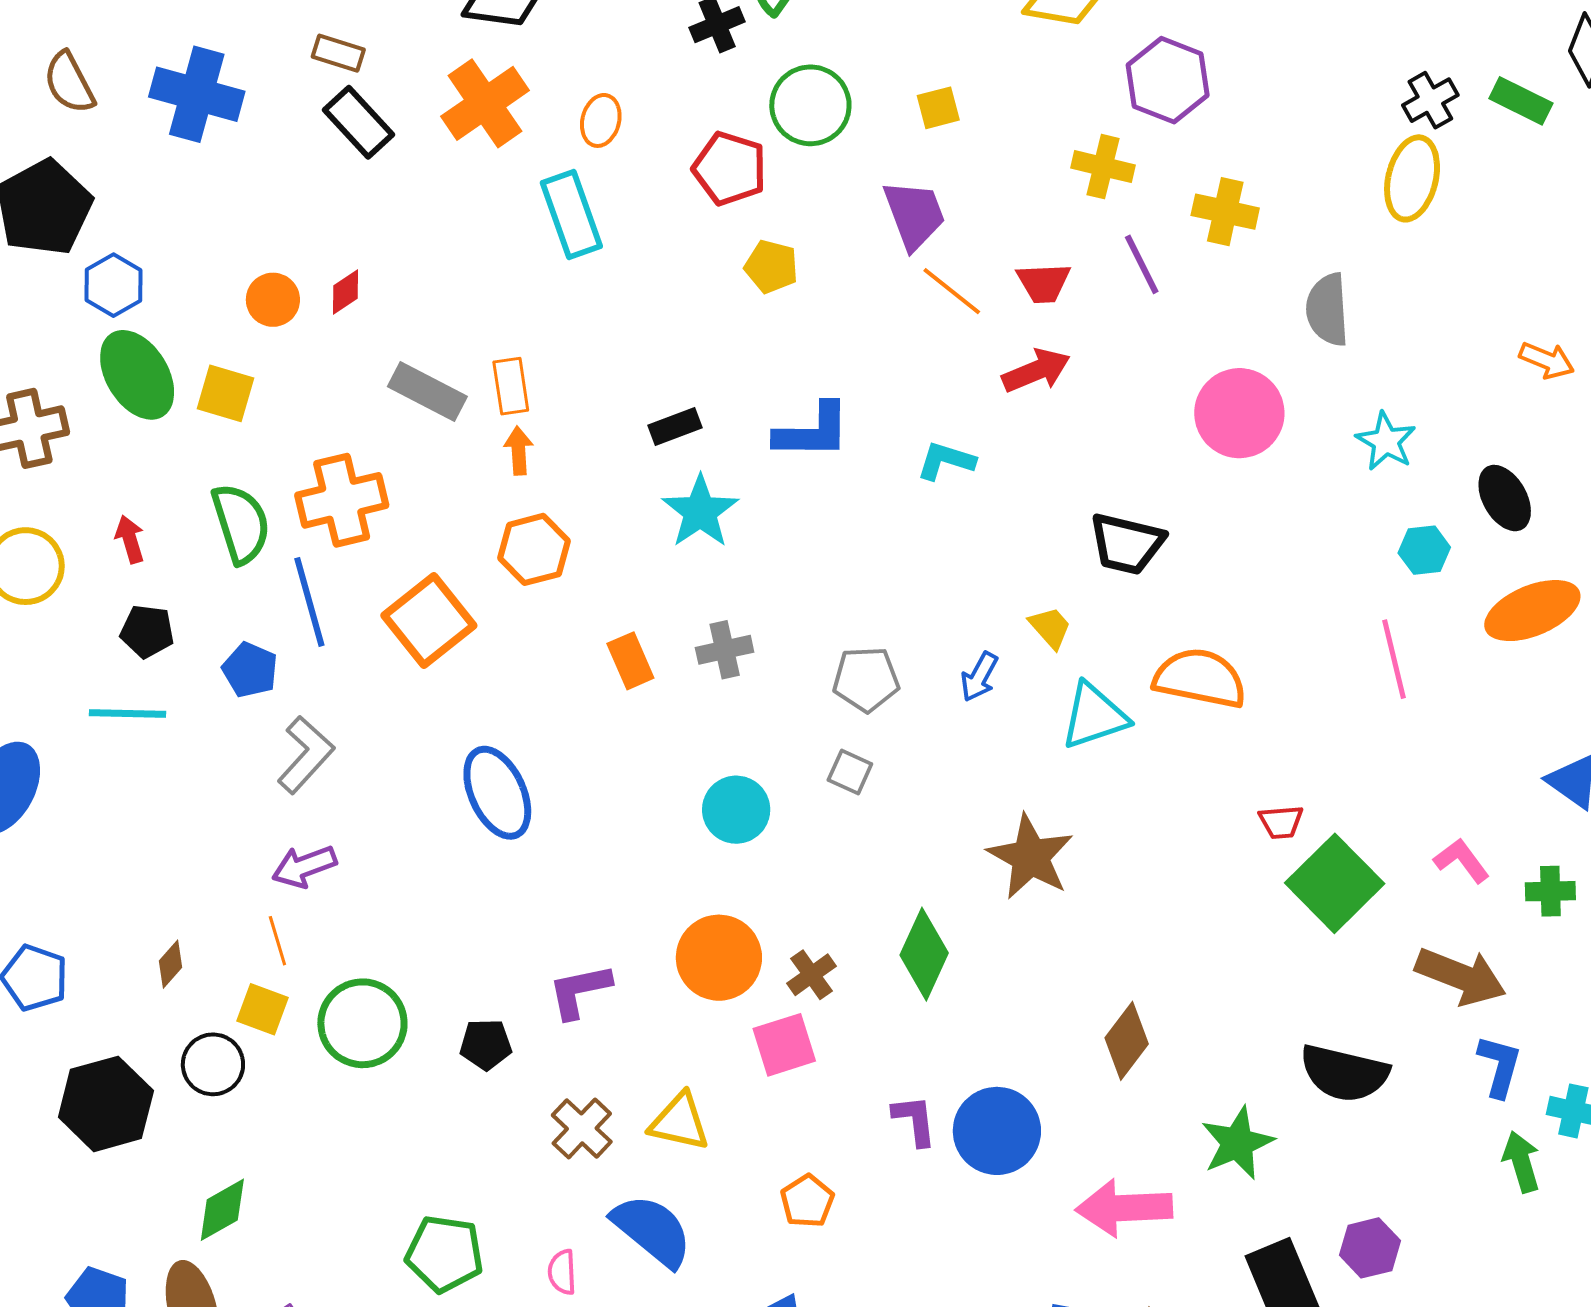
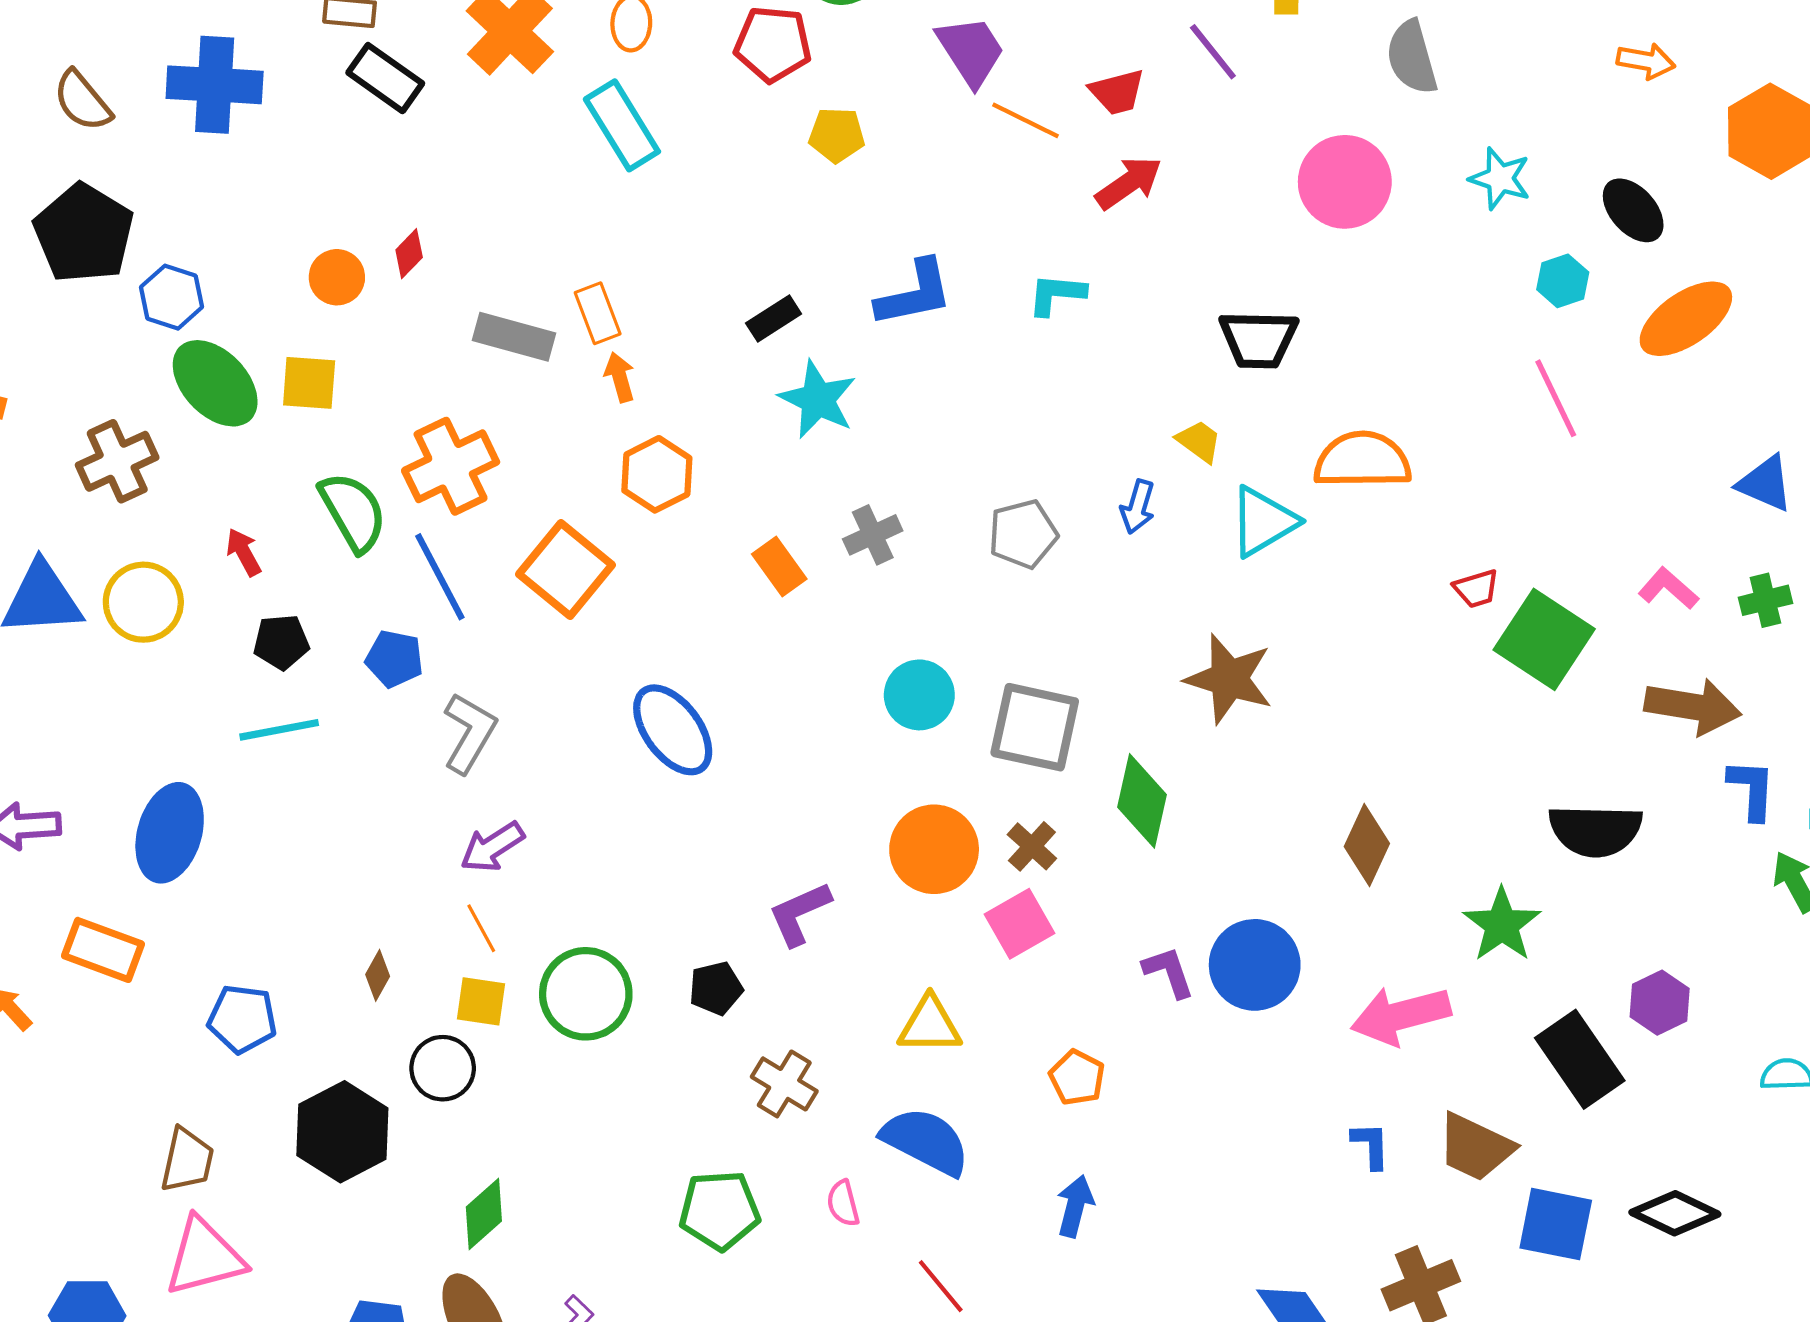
gray square: (850, 772) -> (1035, 727), moved, size x2.0
brown cross: (582, 1128) -> (784, 1084), moved

